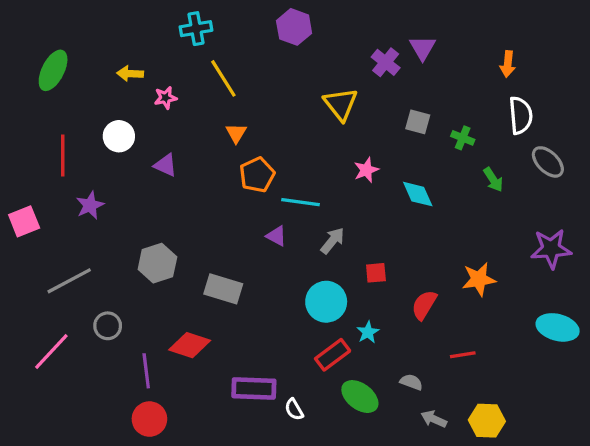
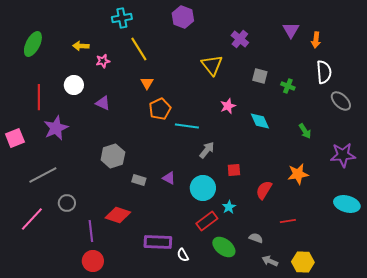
purple triangle: (423, 48) -> (291, 30), moved
green arrow: (493, 180) -> (305, 131), moved
purple star: (90, 205) -> (56, 128), size x1.4
purple triangle: (276, 236) -> (169, 178), moved
gray hexagon: (157, 263) -> (113, 156), moved
gray rectangle: (223, 289) -> (139, 180), size x0.6

